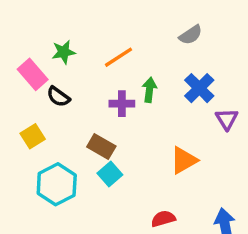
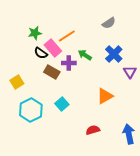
pink rectangle: (33, 74) -> (53, 48), moved
green arrow: (149, 90) -> (85, 55), turned -64
black semicircle: (58, 97) -> (41, 53), moved
brown rectangle: (101, 147) -> (52, 72), moved

